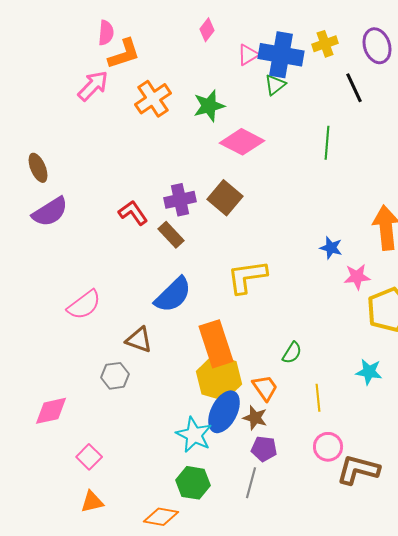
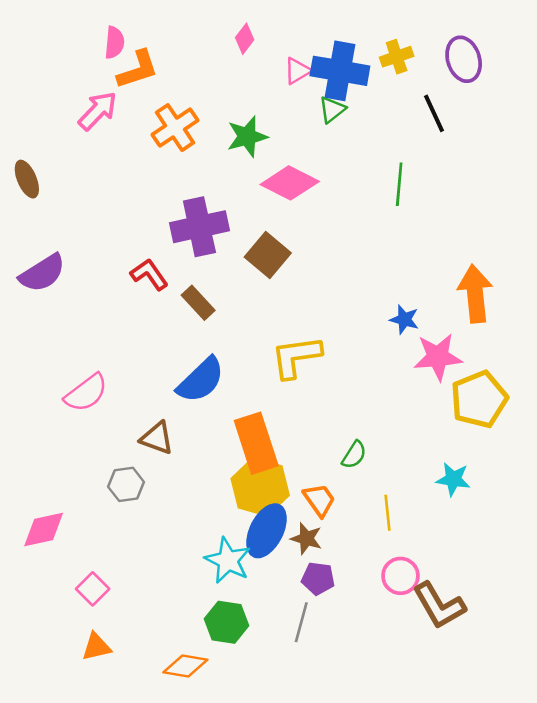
brown ellipse: (38, 168) -> (27, 179), moved
purple cross: (180, 200) -> (199, 227), moved, size x1.4
pink star: (357, 277) -> (438, 357), size x1.4
brown L-shape: (358, 470) -> (439, 606), turned -135

